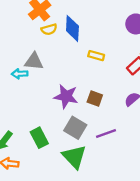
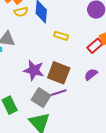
brown square: (95, 98) -> (59, 73), size x1.6
purple line: (106, 134) -> (58, 93), moved

